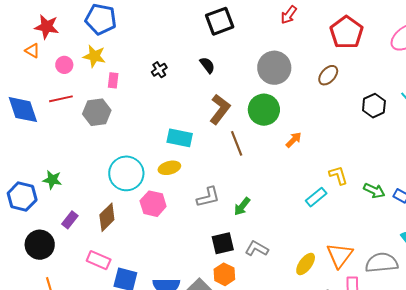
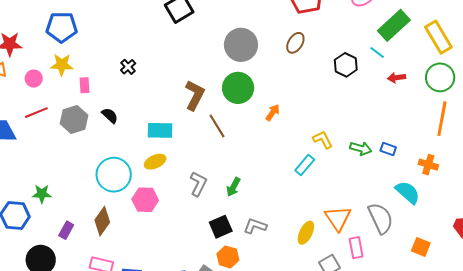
black semicircle: (207, 65) -> (110, 115), moved
gray L-shape: (208, 197) -> (198, 184), turned -40
gray semicircle: (382, 263) -> (381, 218), turned 80

